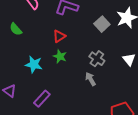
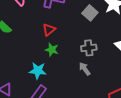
gray cross: (97, 59) -> (89, 48), turned -35
cyan star: (34, 64) -> (38, 71), moved

